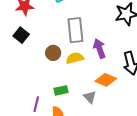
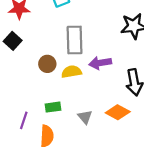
purple arrow: (99, 48) -> (100, 63), turned -84
orange diamond: (106, 80) -> (118, 112), moved

